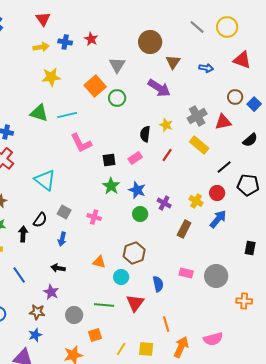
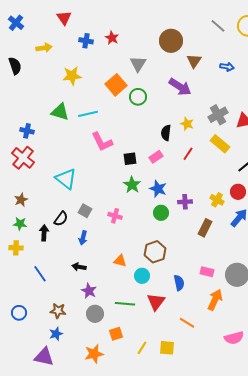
yellow arrow: (41, 47) -> (44, 48), moved
purple cross: (164, 203) -> (185, 202), turned -32
purple star: (51, 292) -> (89, 291), moved
orange line: (166, 324) -> (187, 323), turned -42
orange arrow: (181, 347) -> (215, 300), moved

